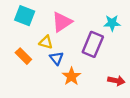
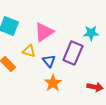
blue triangle: (57, 58) -> (49, 61), moved

